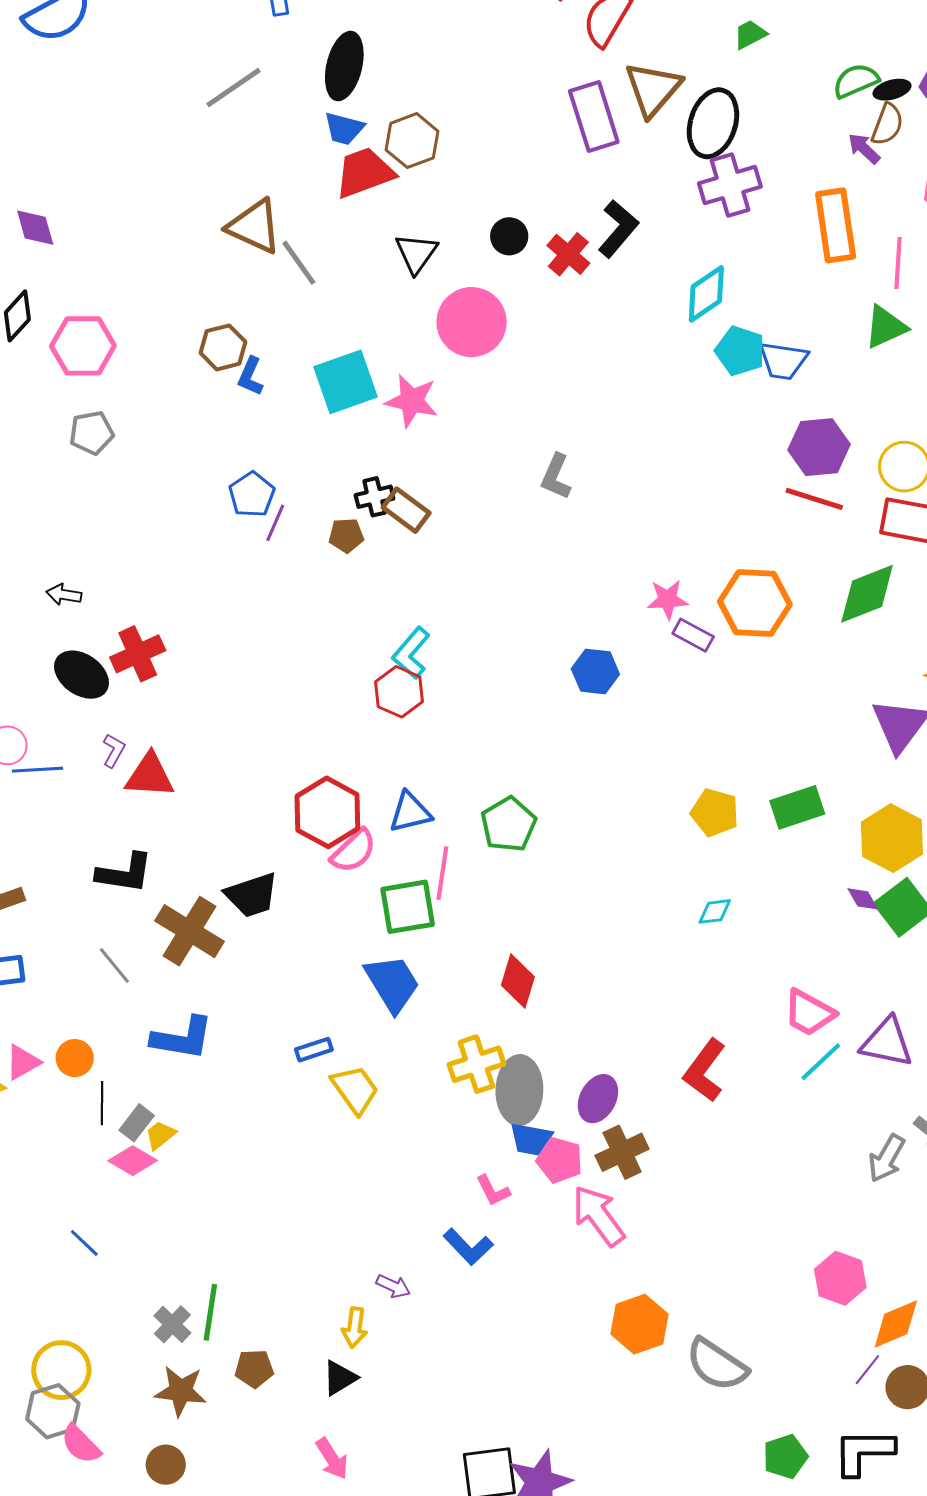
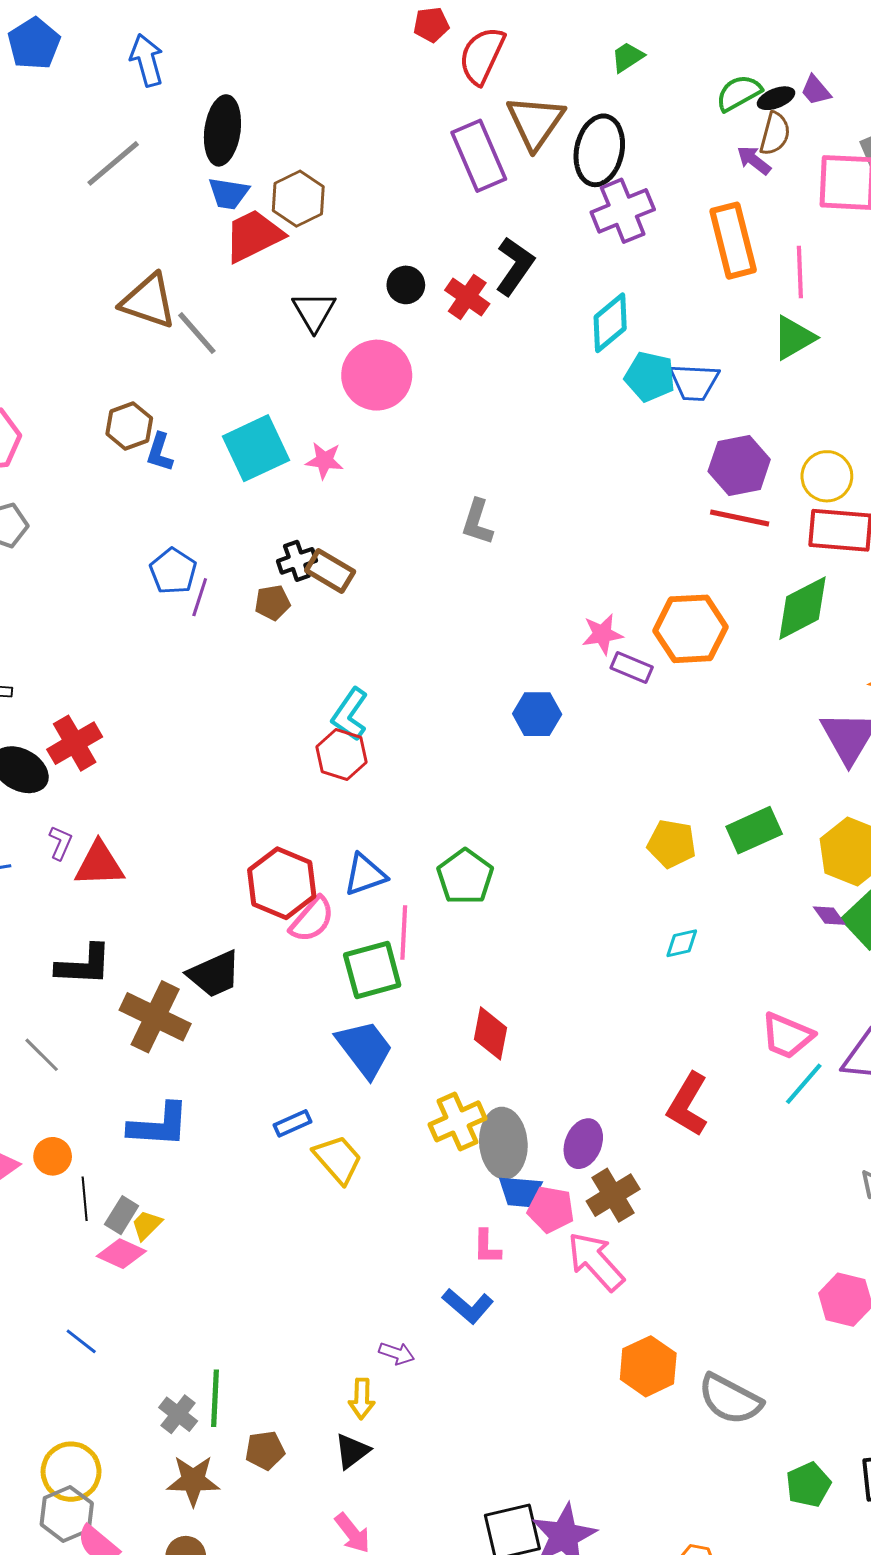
pink star: (412, 401) -> (324, 460), size x0.7
gray line: (114, 965) -> (42, 1055), moved
pink L-shape: (493, 1191) -> (487, 1247), turned 33

